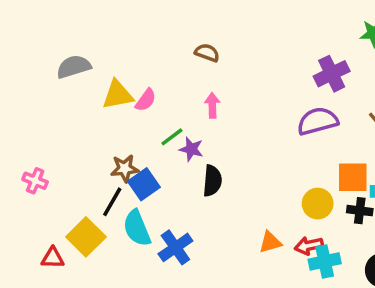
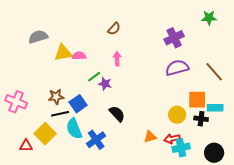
brown semicircle: (207, 53) -> (114, 29), turned 112
purple cross: (332, 74) -> (174, 38), moved
pink semicircle: (146, 100) -> (79, 56), turned -128
brown star: (125, 168) -> (56, 97), moved
pink cross: (35, 181) -> (16, 102), size x1.5
black semicircle: (212, 181) -> (117, 114), moved, turned -48
black line: (112, 202) -> (60, 114), turned 48

